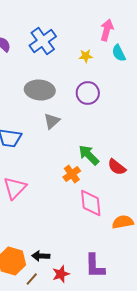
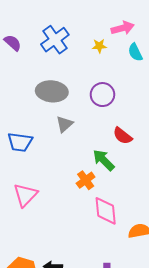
pink arrow: (107, 30) -> (123, 28), turned 60
yellow star: (86, 56) -> (99, 46), moved
red semicircle: (117, 167) -> (123, 136), moved

